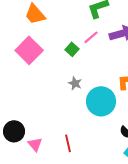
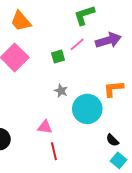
green square: (72, 49) -> (58, 56), turned 32
pink triangle: (35, 144) -> (45, 127), moved, turned -42

